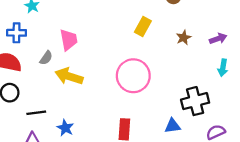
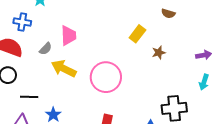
brown star: (184, 38) -> (159, 53), moved
pink circle: (133, 76) -> (106, 77), moved

